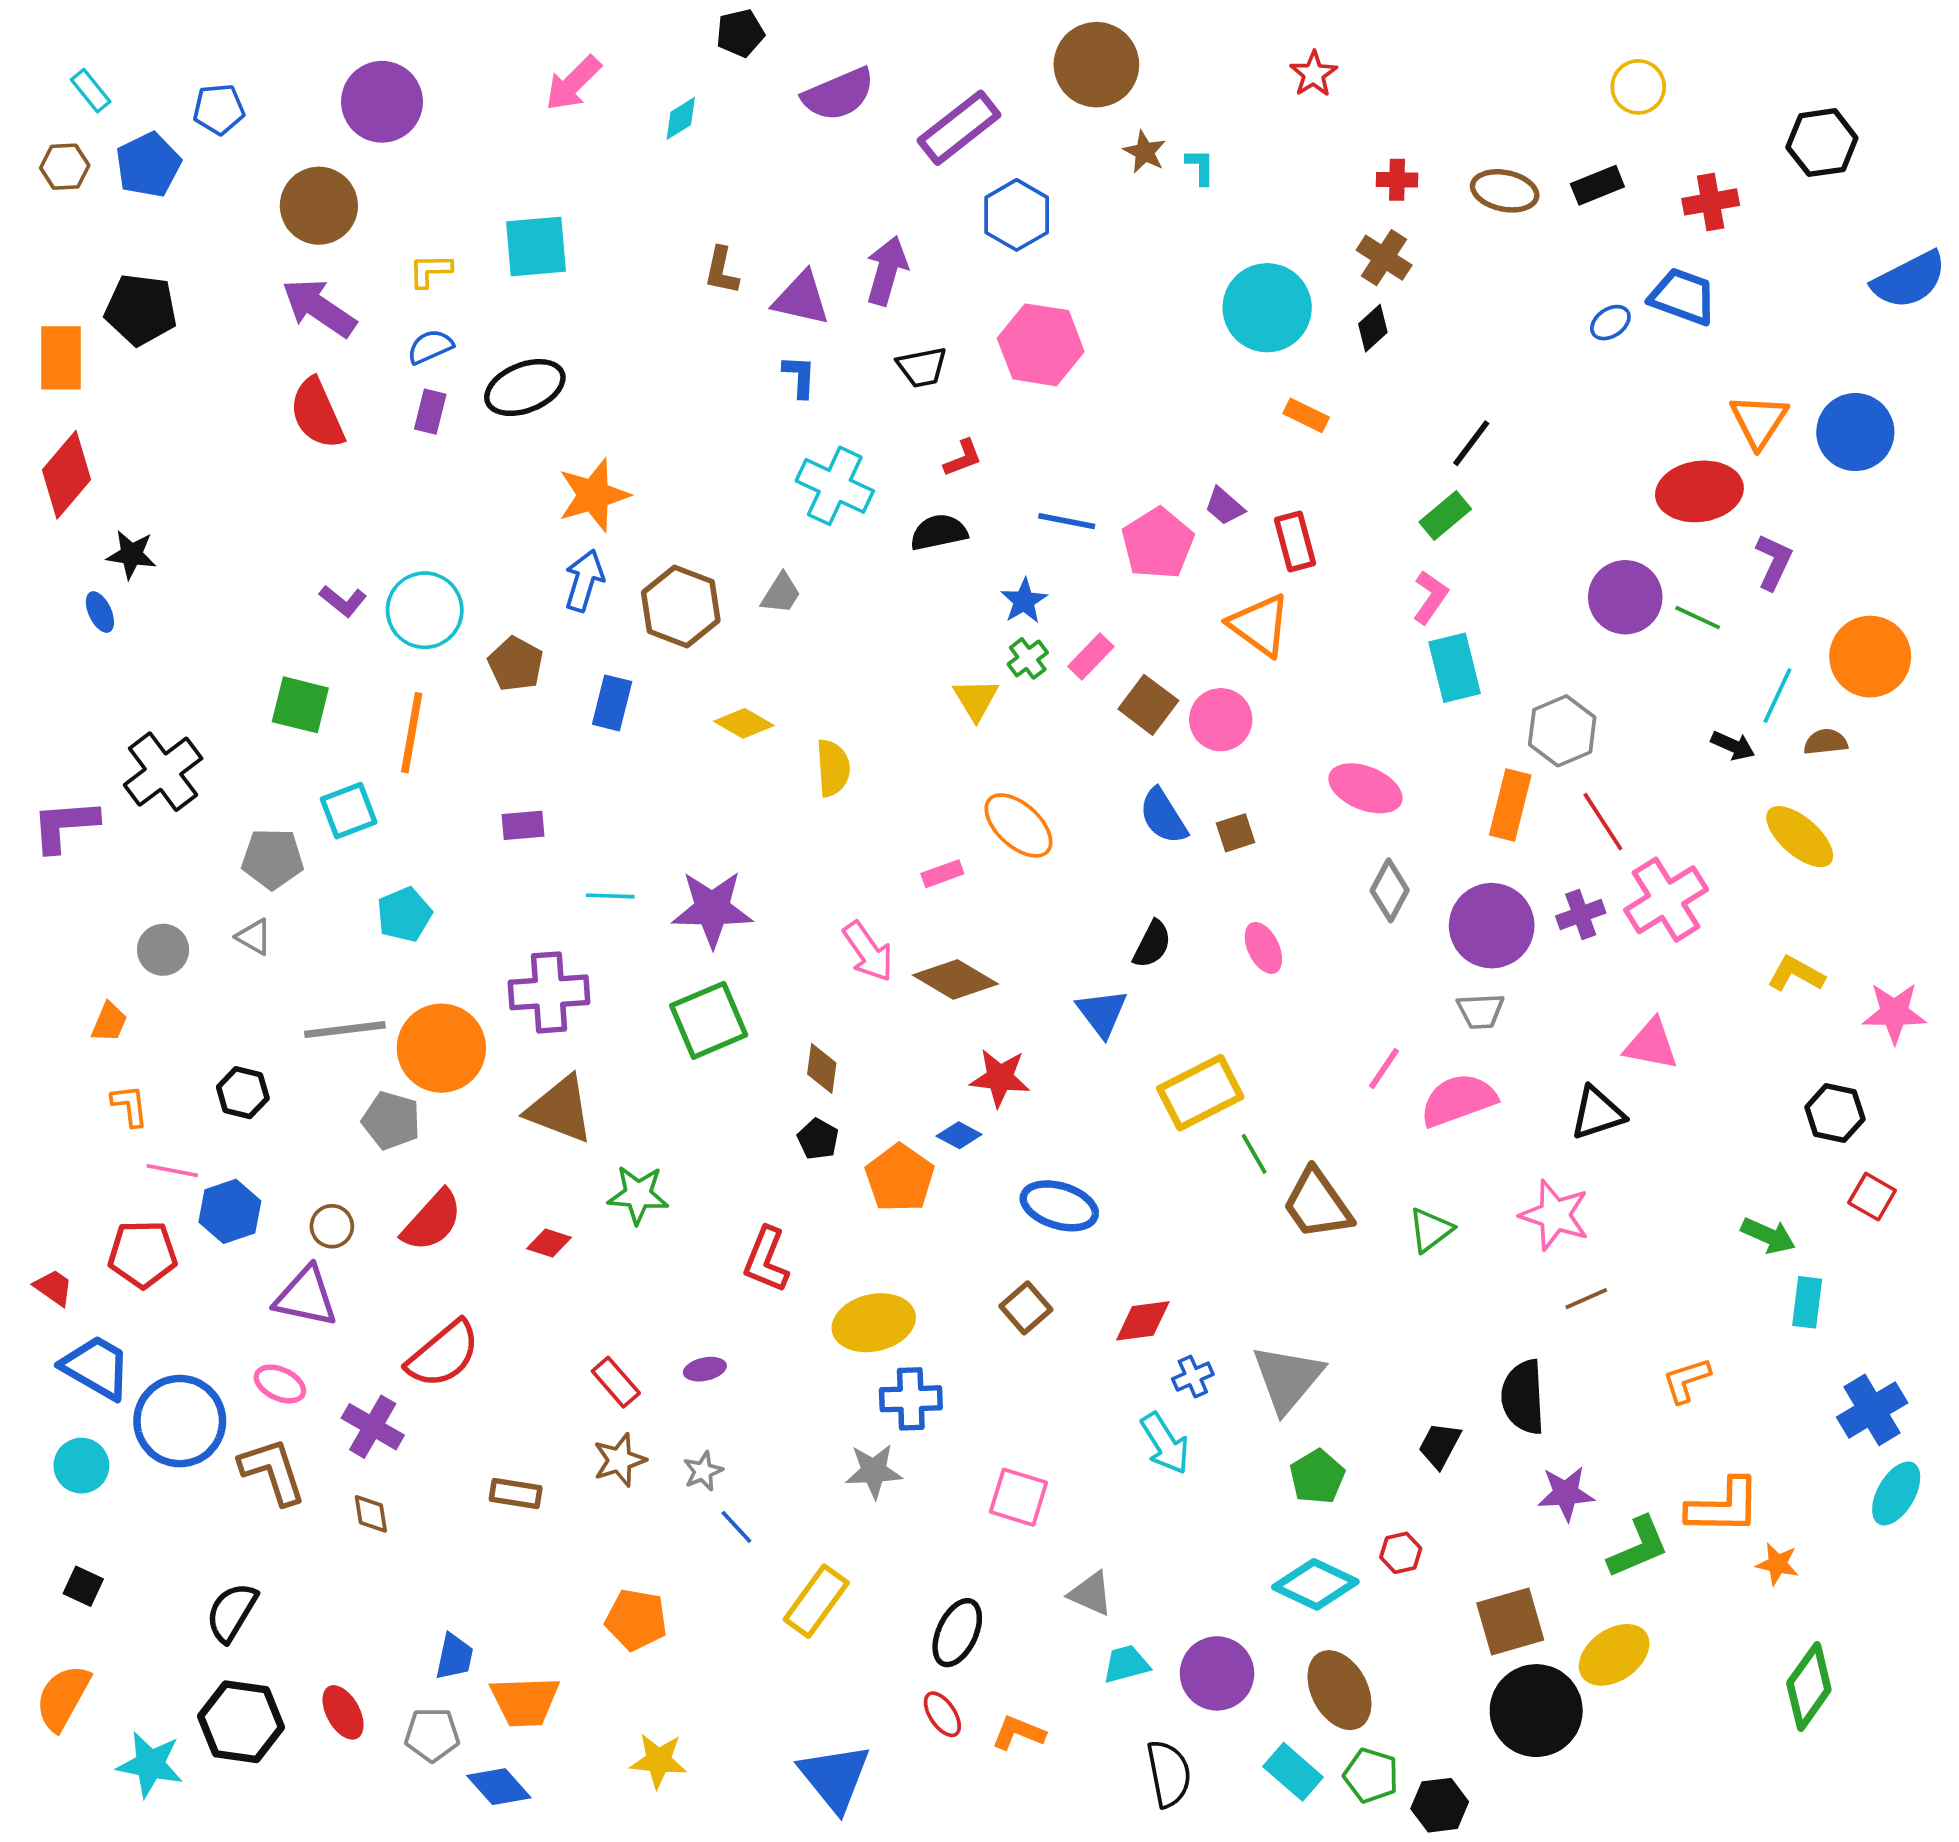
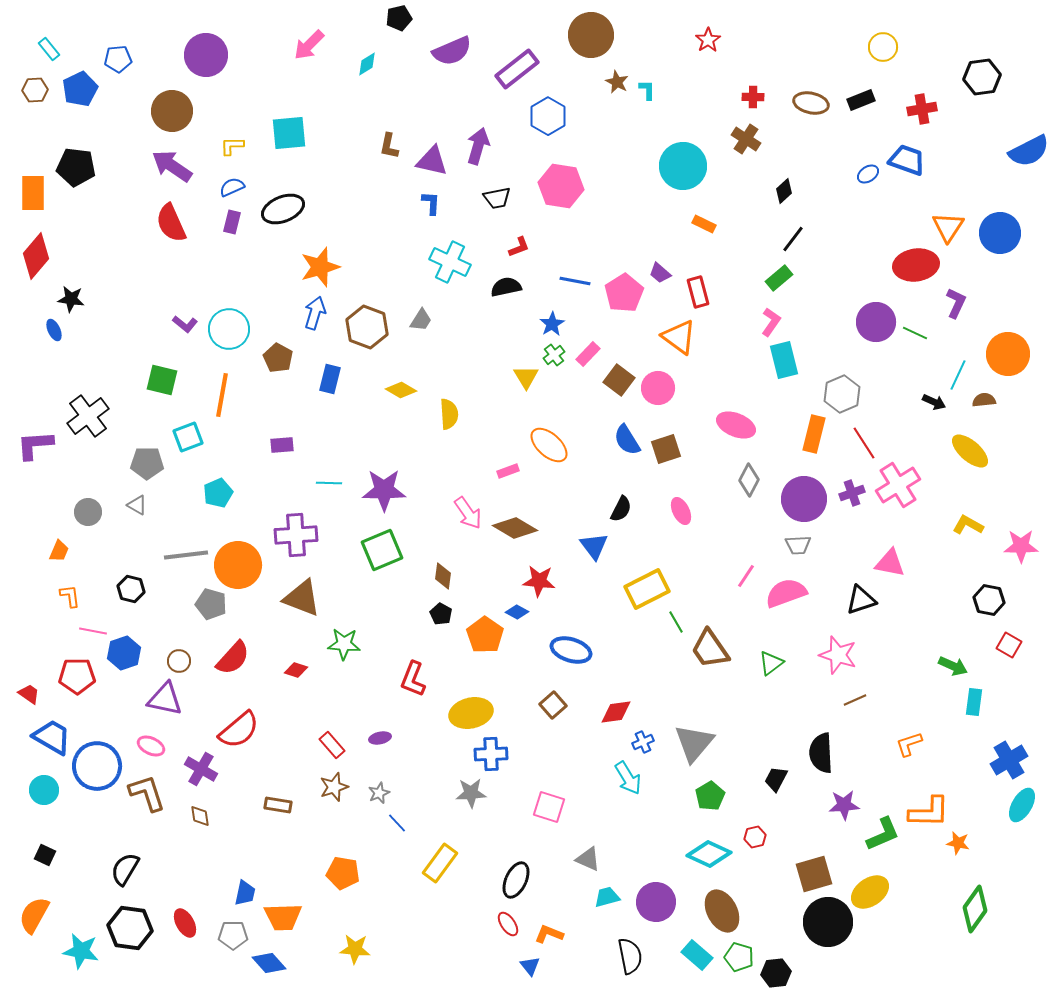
black diamond: (1373, 328) -> (784, 191), moved
brown square: (1236, 833) -> (666, 449), size x1.4
blue triangle: (835, 1777) -> (530, 966), moved, size x0.5

